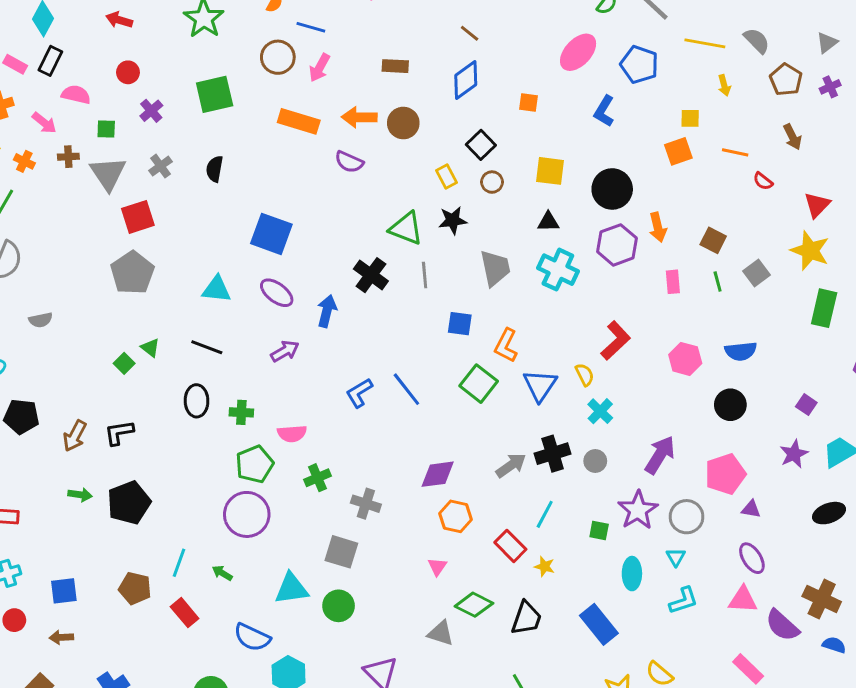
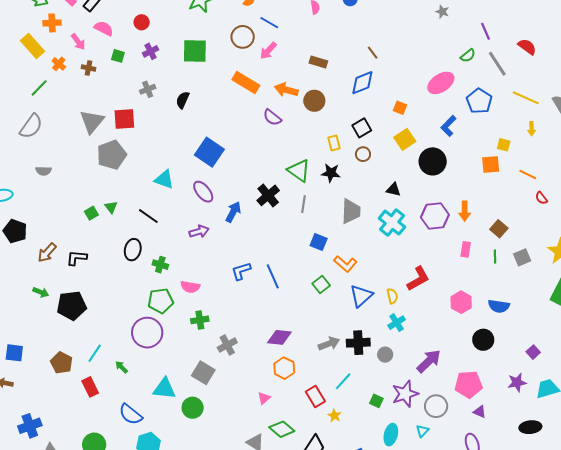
yellow square: (550, 171) -> (405, 139), moved, turned 35
gray triangle: (108, 173) -> (92, 122), moved
black circle: (612, 189) -> (433, 161), moved
orange L-shape: (506, 345) -> (345, 264), turned -90
green square: (479, 384) -> (321, 284), size x0.7
gray cross: (366, 504) -> (227, 345), turned 30

